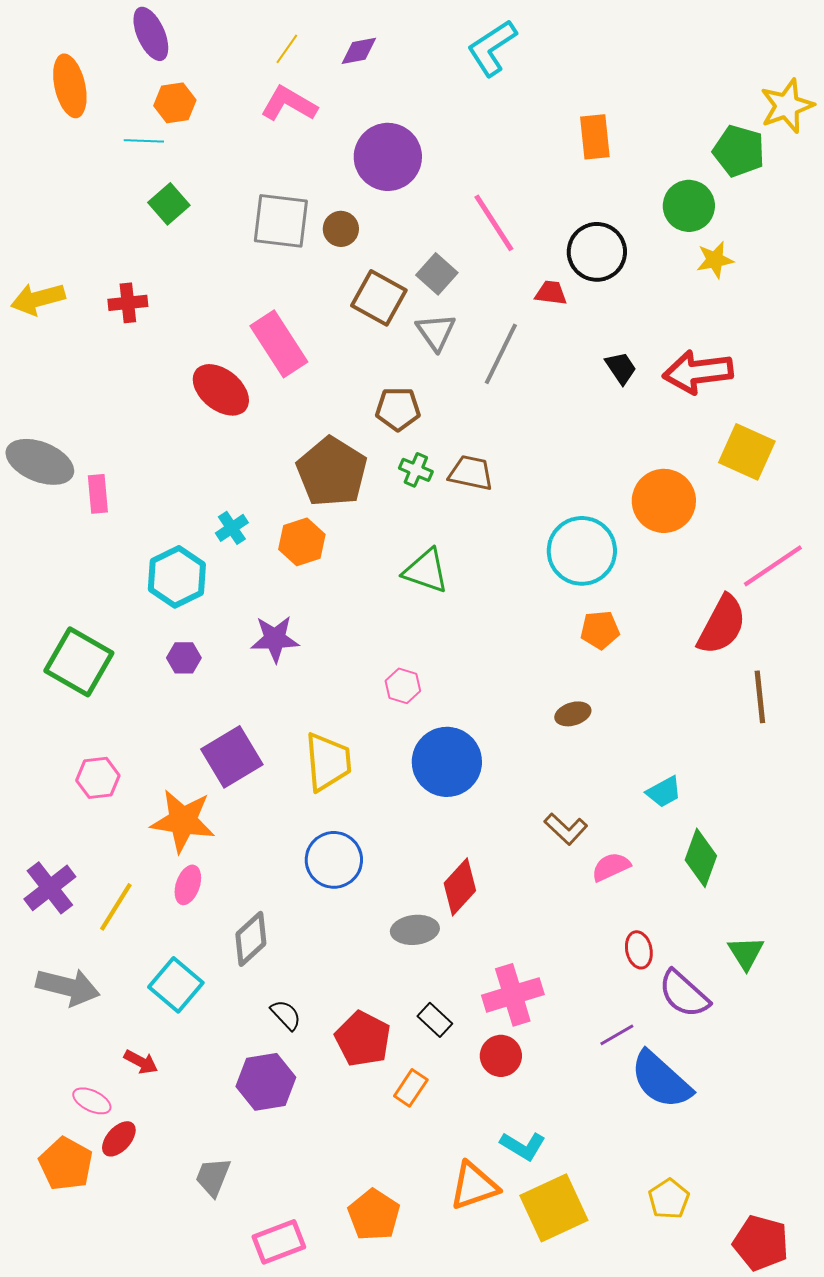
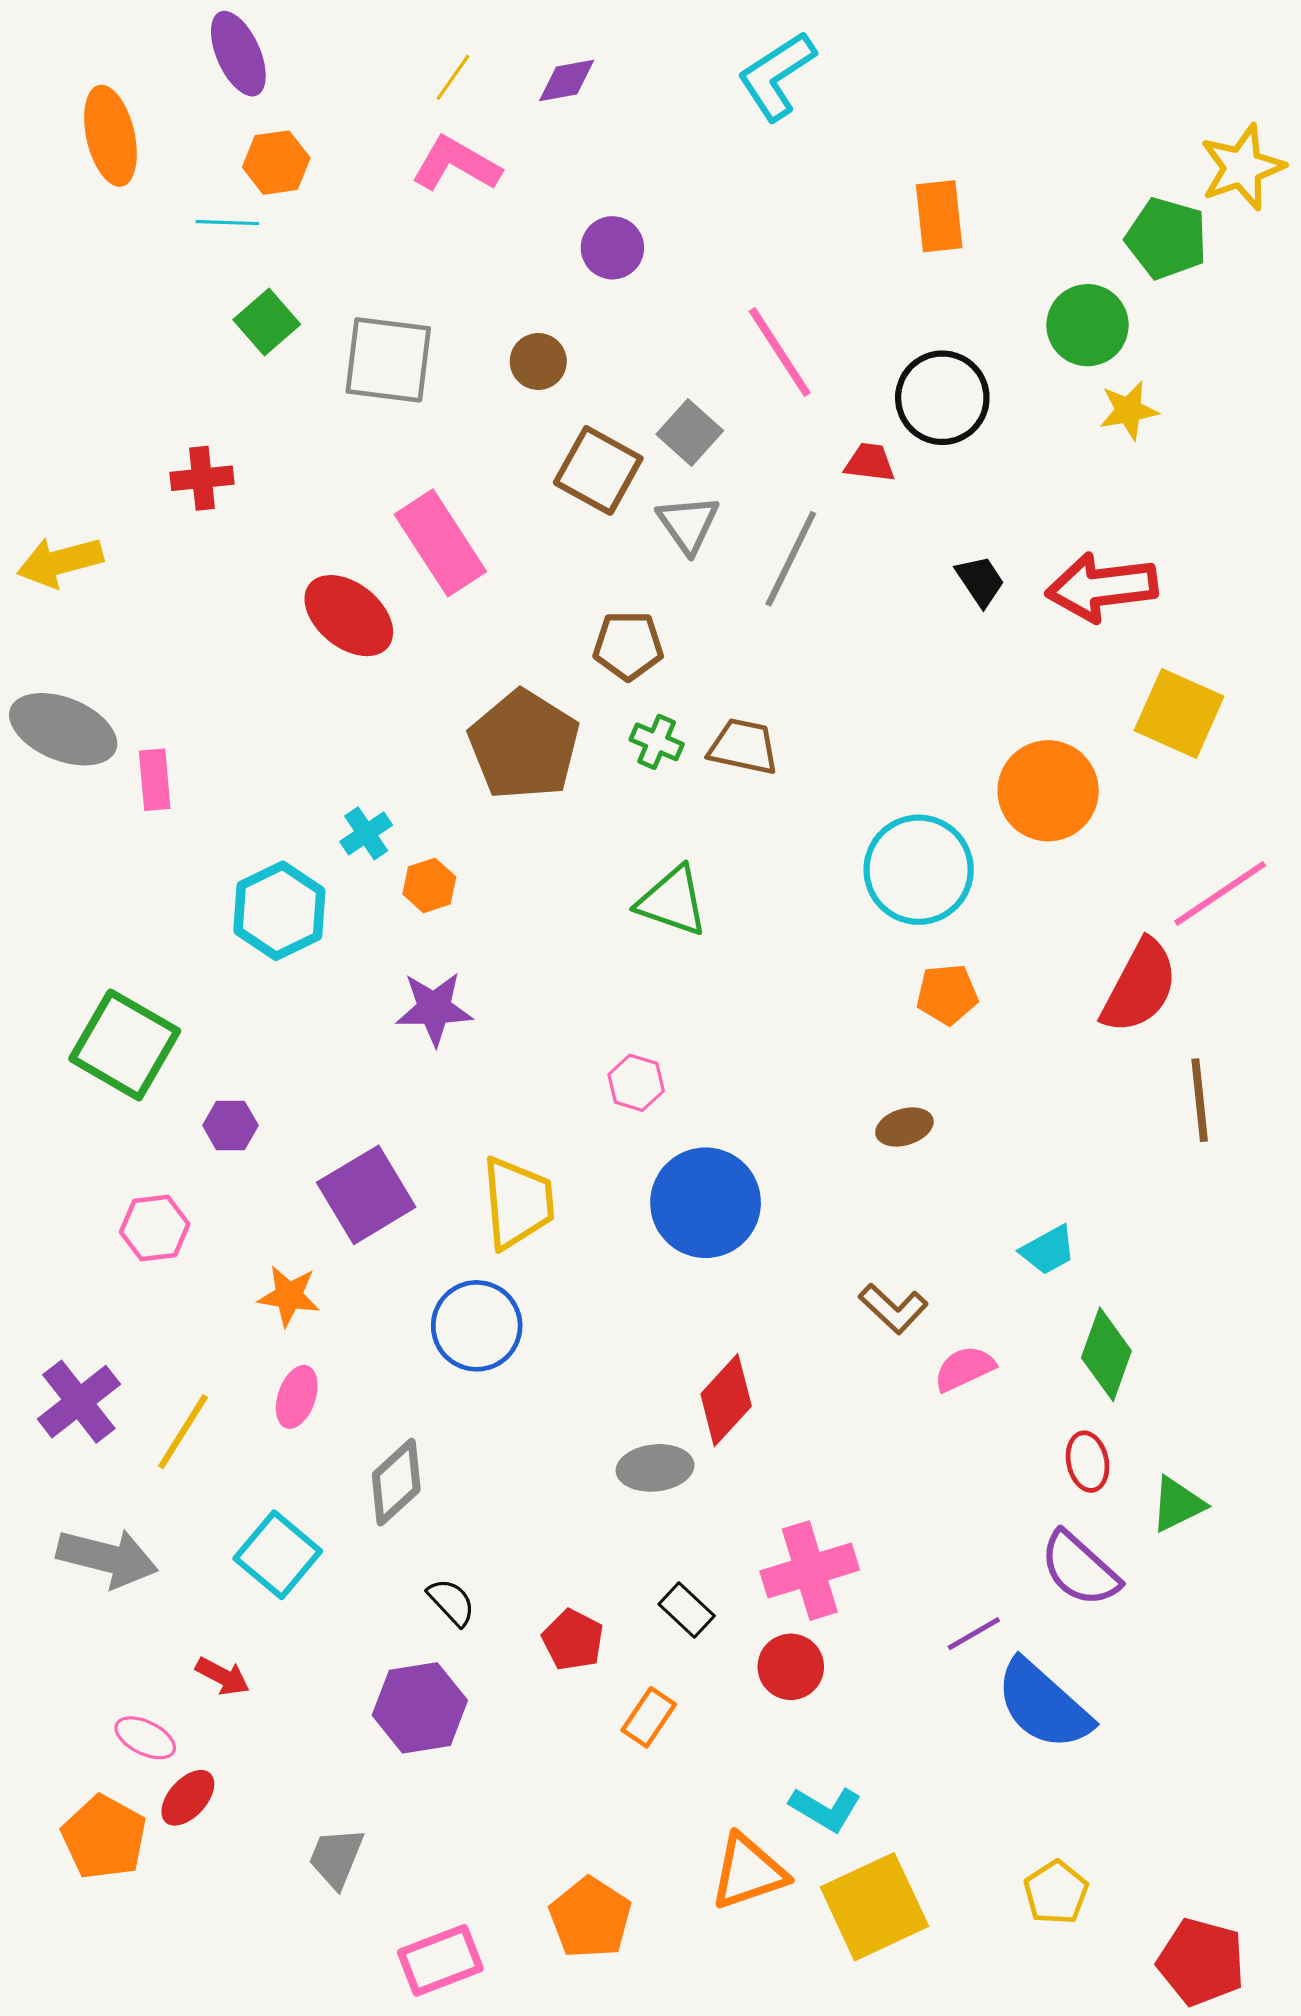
purple circle: (388, 157) -> (612, 248), size x0.6
gray square: (281, 221) -> (388, 360), moved
yellow arrow: (38, 299) -> (60, 562), moved
orange hexagon: (302, 542) -> (429, 885), moved, size x0.7
purple hexagon: (184, 658) -> (230, 1125), moved
orange star: (183, 821) -> (289, 1296), size x0.6
blue circle: (334, 860) -> (477, 1326), moved
red ellipse: (639, 950) -> (1088, 1462), moved
green triangle: (746, 953) -> (1177, 1504), turned 36
red pentagon: (363, 1039) -> (573, 1640), size x0.7

